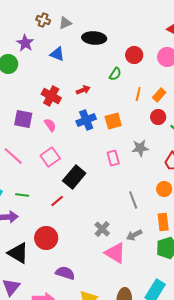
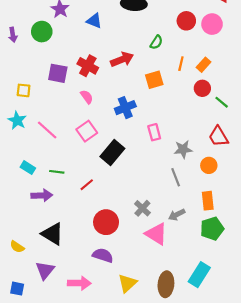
red circle: (134, 55) -> (186, 21), moved
red arrow: (83, 90) -> (122, 59), size x1.5
purple square: (23, 119) -> (58, 73), moved
blue cross: (86, 120) -> (125, 108), moved
orange square: (113, 121) -> (154, 80), moved
gray star: (140, 148) -> (183, 149), moved
red line: (57, 201) -> (87, 185), moved
red circle: (46, 238) -> (106, 222), moved

